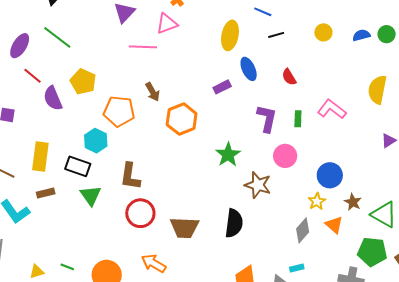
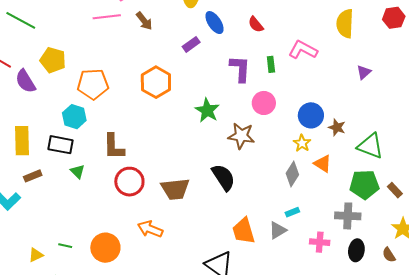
brown arrow: (153, 92) -> (144, 21), moved
green triangle: (91, 195) -> (78, 171), size x0.7
brown star: (353, 202) -> (337, 127), moved
black semicircle: (234, 223) -> (223, 177), turned -32

